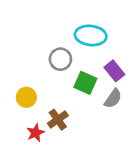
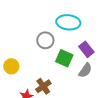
yellow circle: (26, 97) -> (11, 66), moved

